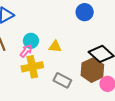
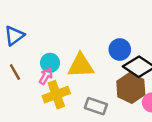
blue circle: (85, 12) -> (120, 49), moved
yellow triangle: (55, 47) -> (81, 66), size x1.6

